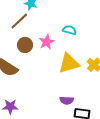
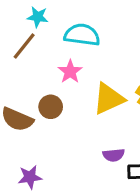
cyan semicircle: (69, 30) -> (82, 35), moved, size x1.6
brown circle: (25, 45) -> (51, 107), moved

